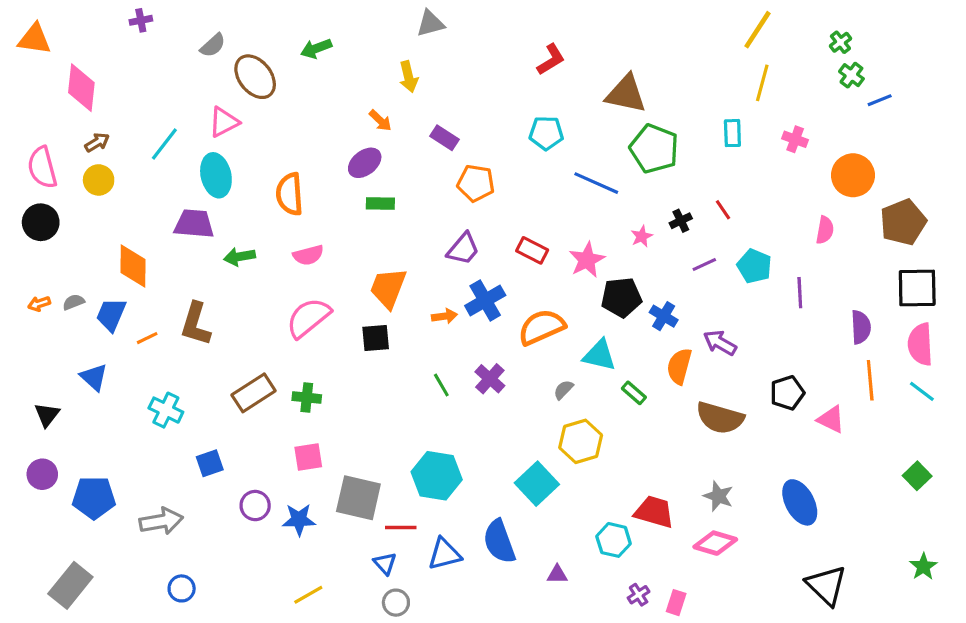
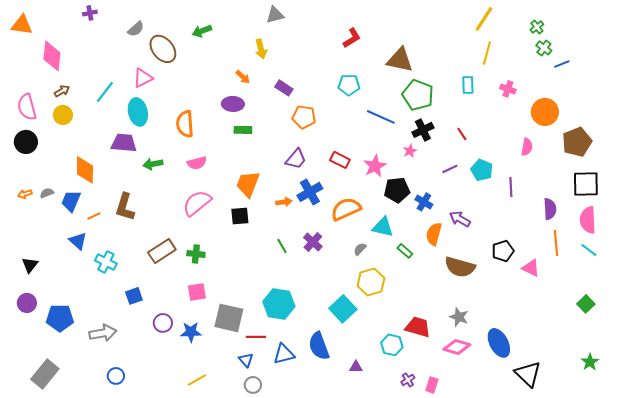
purple ellipse: (365, 163) -> (233, 104), turned 40
black cross: (681, 221) -> (423, 130), moved, size x1.5
blue triangle: (94, 377) -> (78, 241), moved
blue ellipse: (800, 502) -> (499, 343), moved

